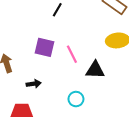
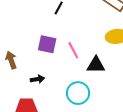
cyan circle: (76, 99) -> (78, 93), size x1.5

